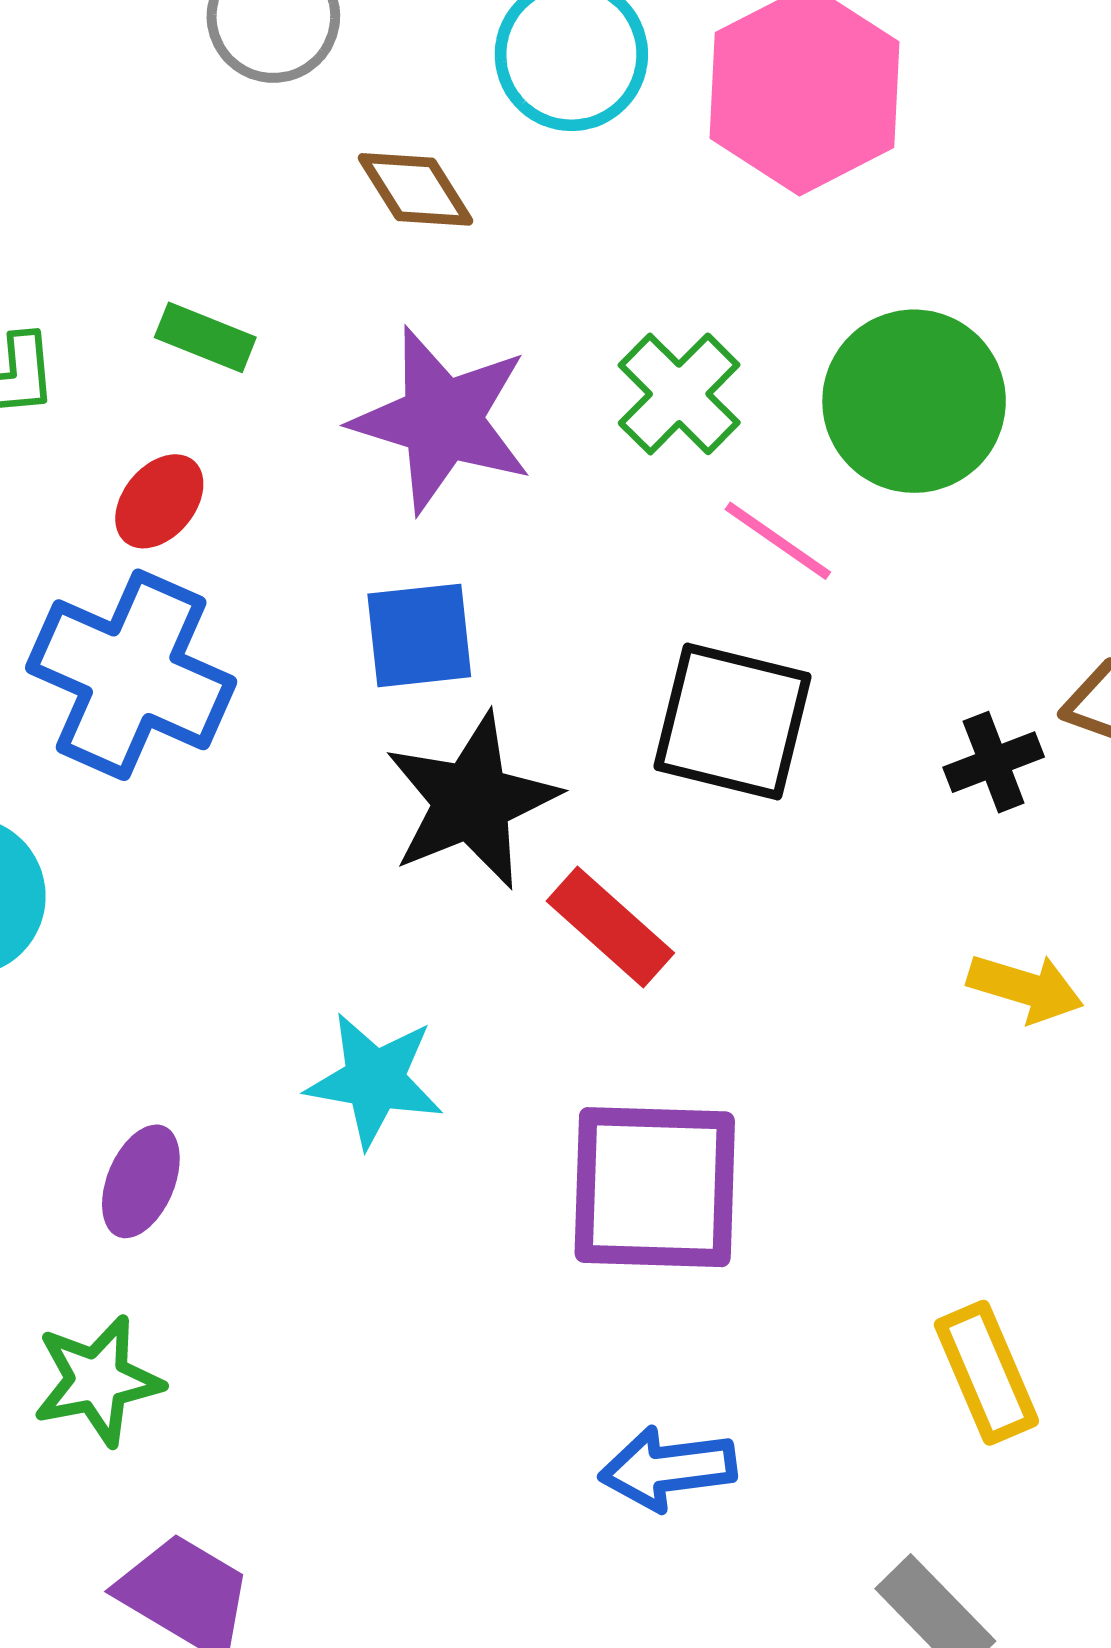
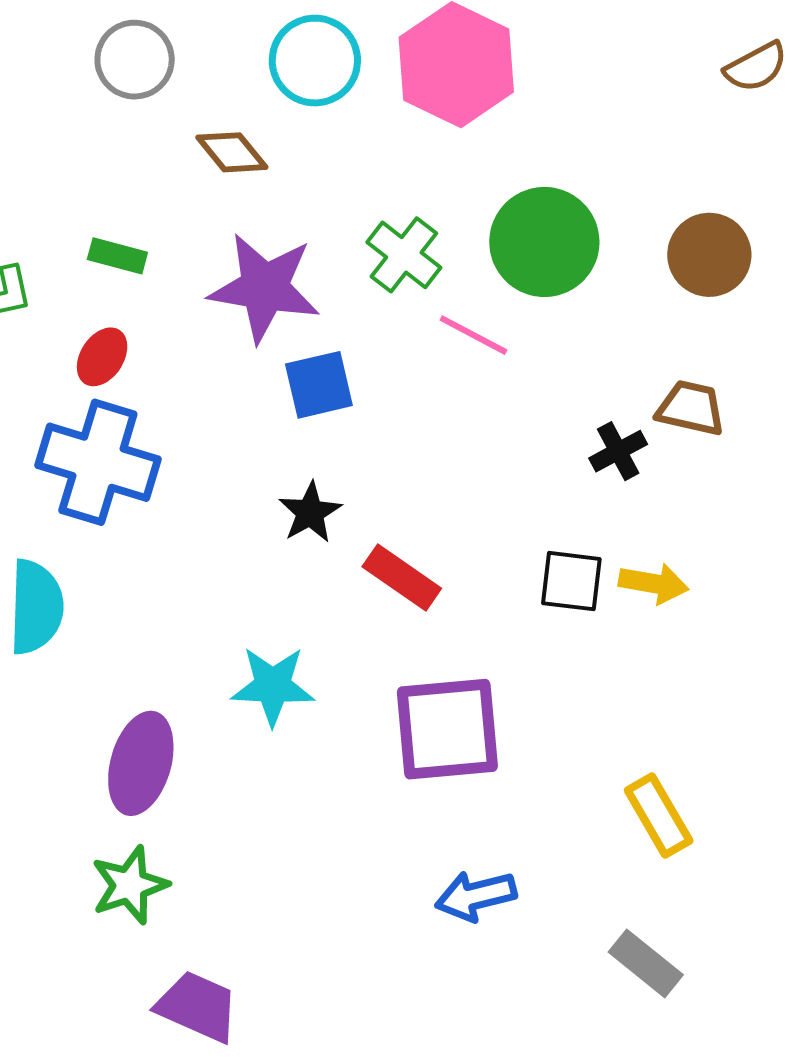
blue square: (419, 635) -> (319, 385), moved
black square: (732, 721) -> (571, 581), moved, size x0.7
black star: (472, 801) -> (310, 512), size x0.6
purple ellipse: (141, 1181) -> (141, 763), size x1.5

